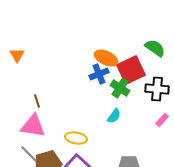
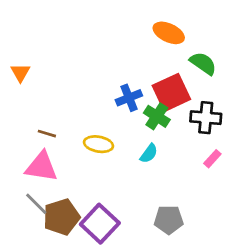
orange ellipse: (106, 58) -> (169, 33), moved
brown line: (37, 101) -> (47, 134), turned -56
yellow ellipse: (76, 138) -> (99, 144), moved

